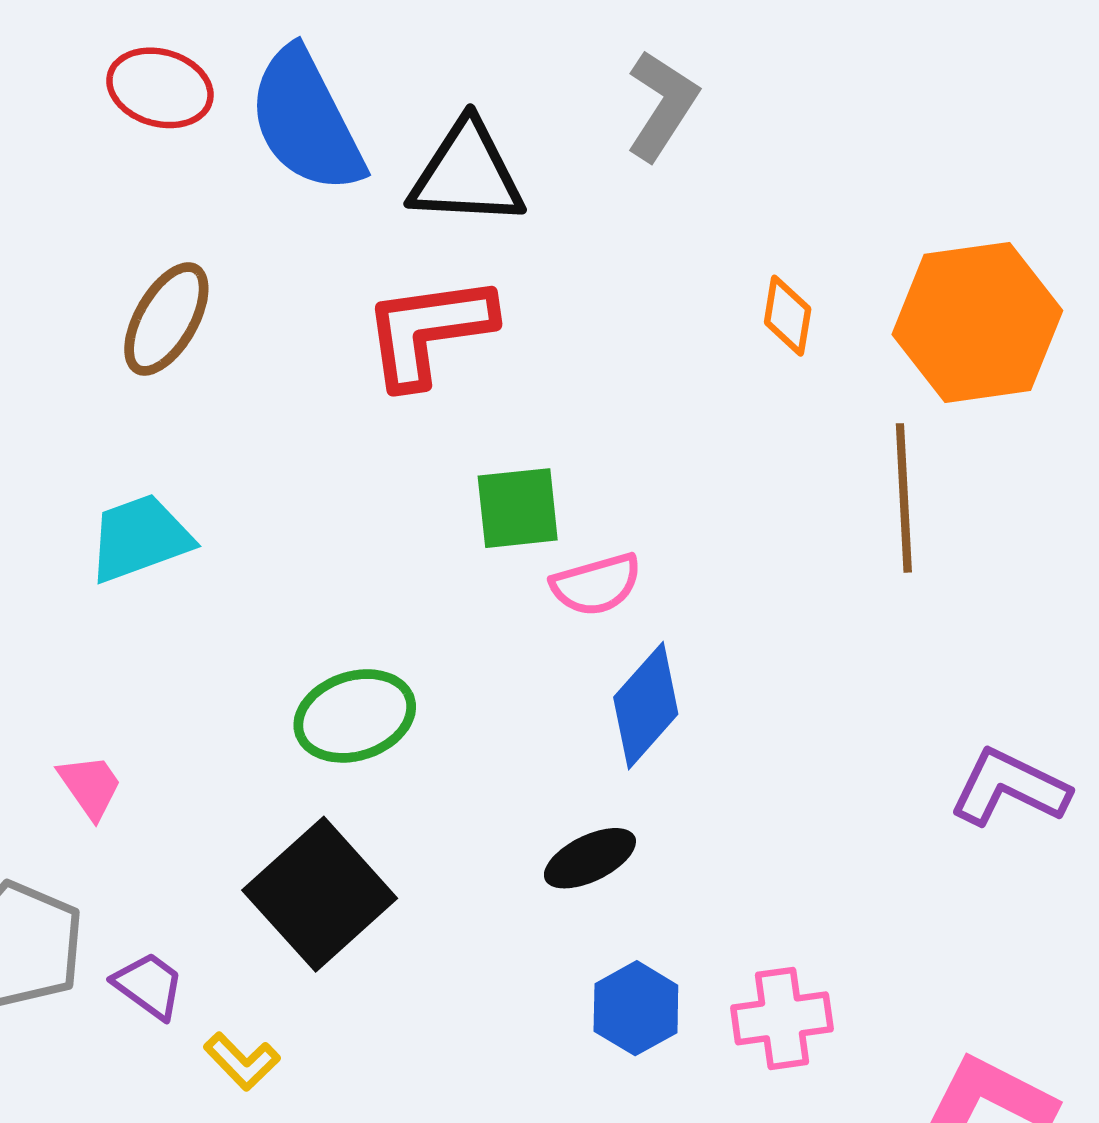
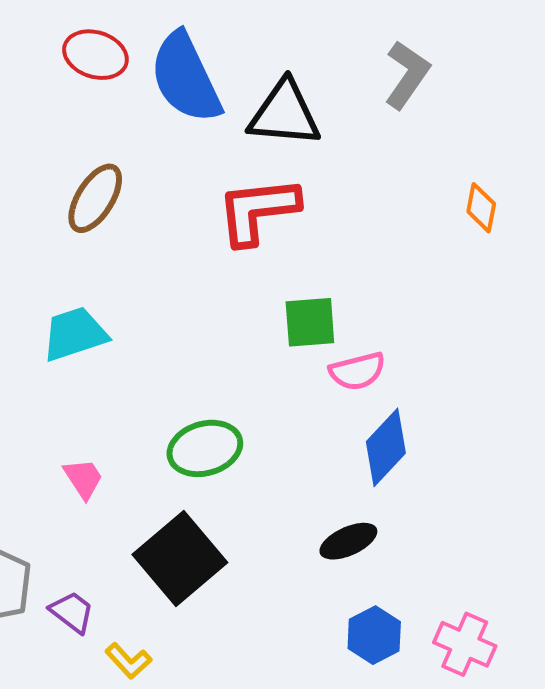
pink trapezoid: (90, 786) -> (83, 479), moved
pink cross: (782, 1018) -> (465, 644), turned 30

